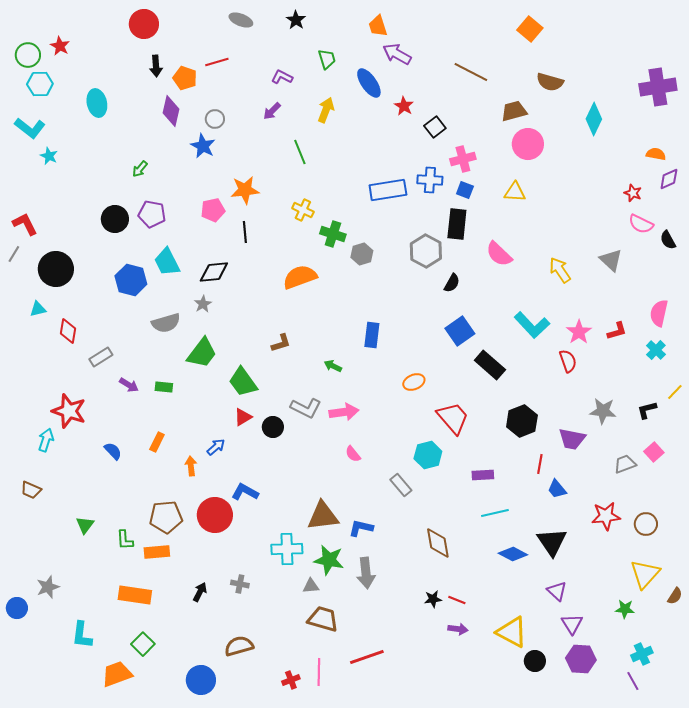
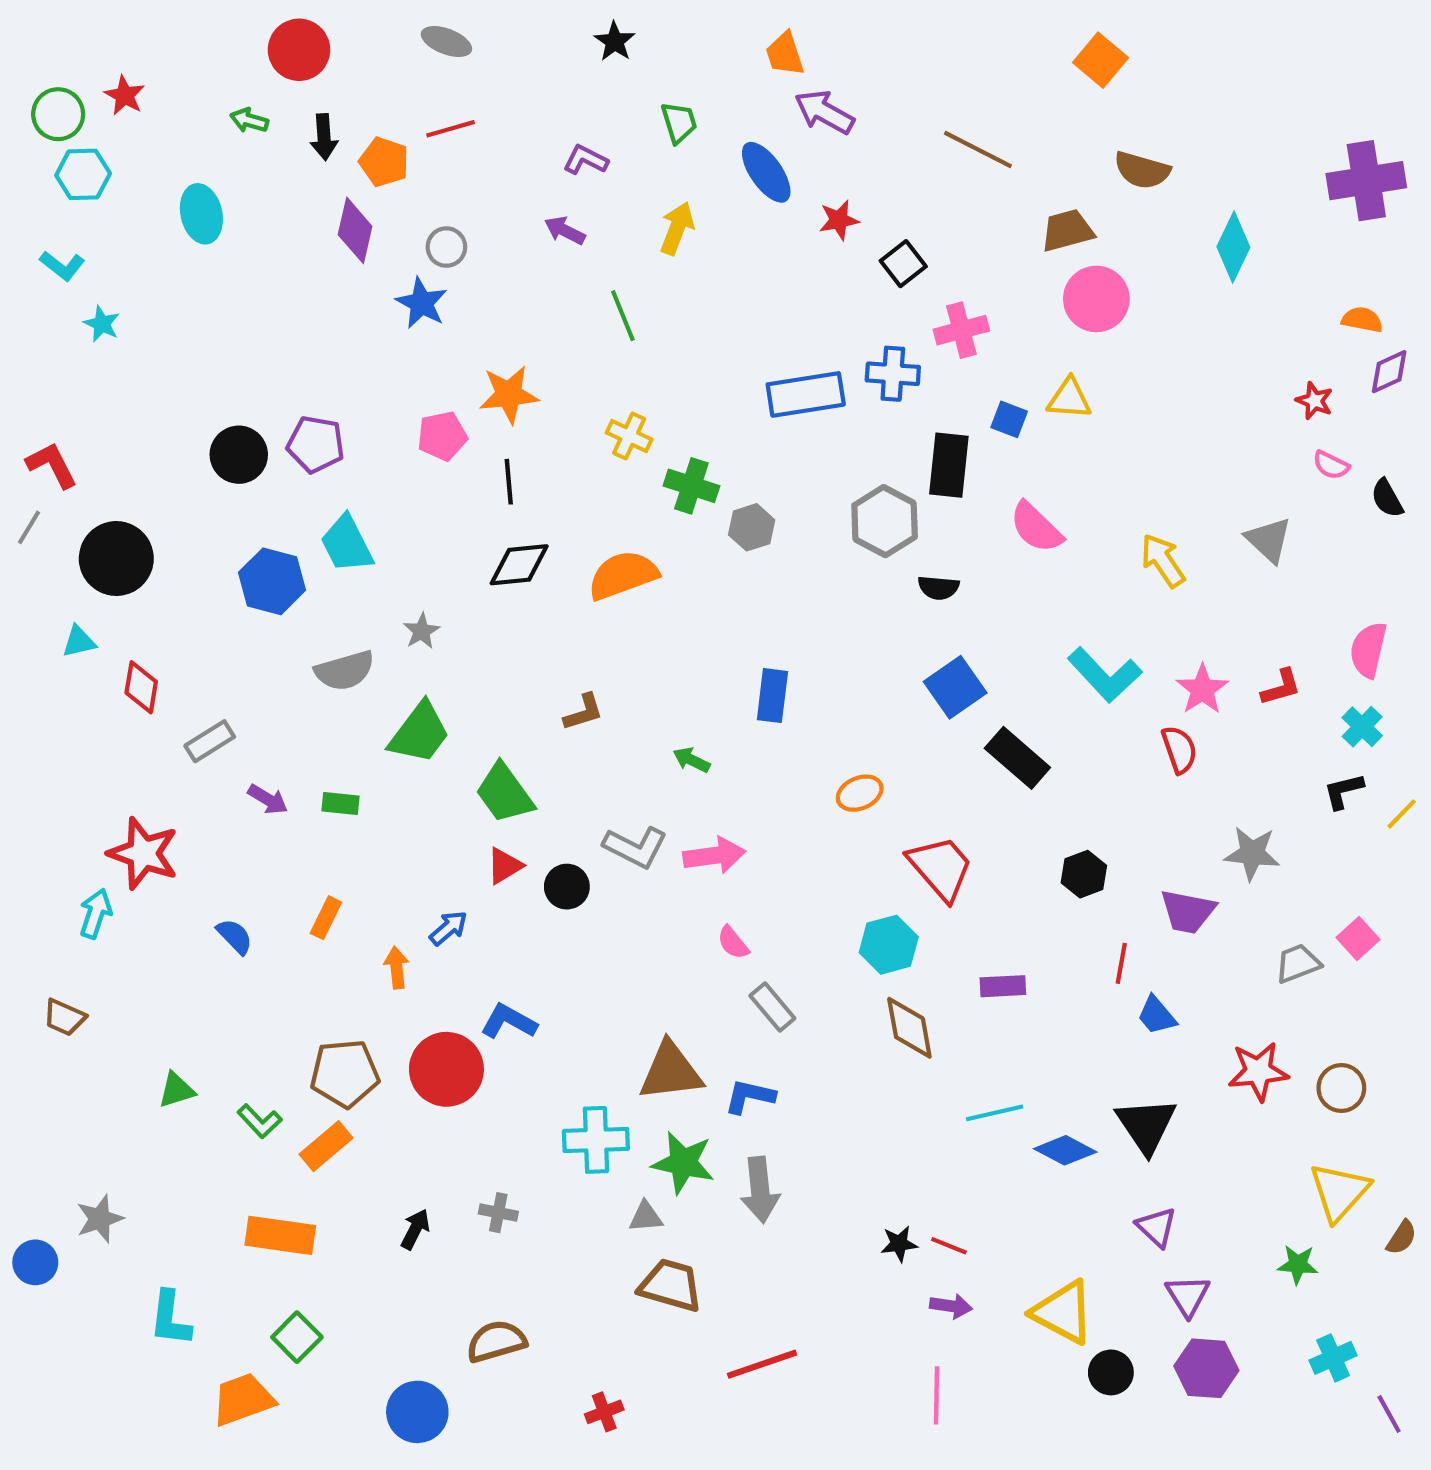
gray ellipse: (241, 20) -> (446, 41), moved
red star: (404, 106) -> (839, 220), turned 30
purple arrow: (272, 111) -> (565, 230), turned 72
cyan L-shape: (30, 128) -> (62, 266), size x0.7
green arrow: (140, 169) -> (249, 120), moved, turned 66
blue square: (465, 190) -> (1009, 419), moved
pink semicircle: (641, 224) -> (1331, 465), size x0.7
black diamond: (214, 272) -> (519, 565), moved
black semicircle: (452, 283) -> (939, 588), turned 66
black L-shape: (647, 410) -> (1343, 791), moved
black hexagon: (522, 421) -> (1084, 874), size x0.7
gray rectangle: (401, 485) -> (772, 1007), moved
cyan line: (495, 513) -> (995, 1113), moved
green triangle: (85, 525) -> (176, 1090), turned 36
green L-shape: (125, 540) -> (260, 1121), turned -40
brown diamond: (438, 543) -> (909, 1028), moved
orange rectangle: (157, 552) -> (326, 1146), turned -35
pink line: (319, 672) -> (936, 1395), moved
purple line: (633, 681) -> (1389, 1414), moved

